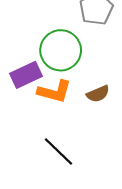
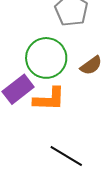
brown semicircle: (98, 94) -> (91, 65), moved

